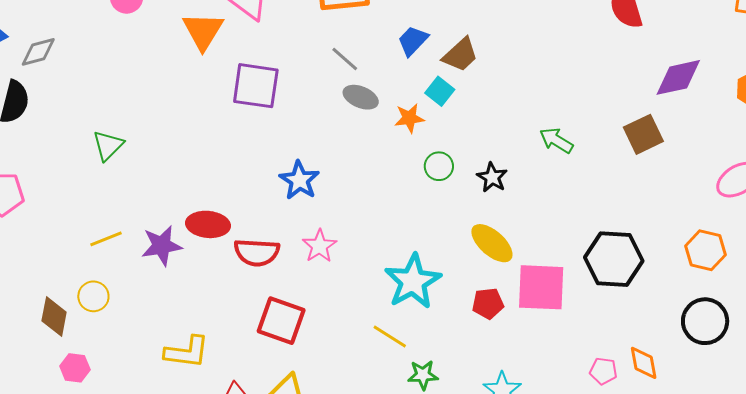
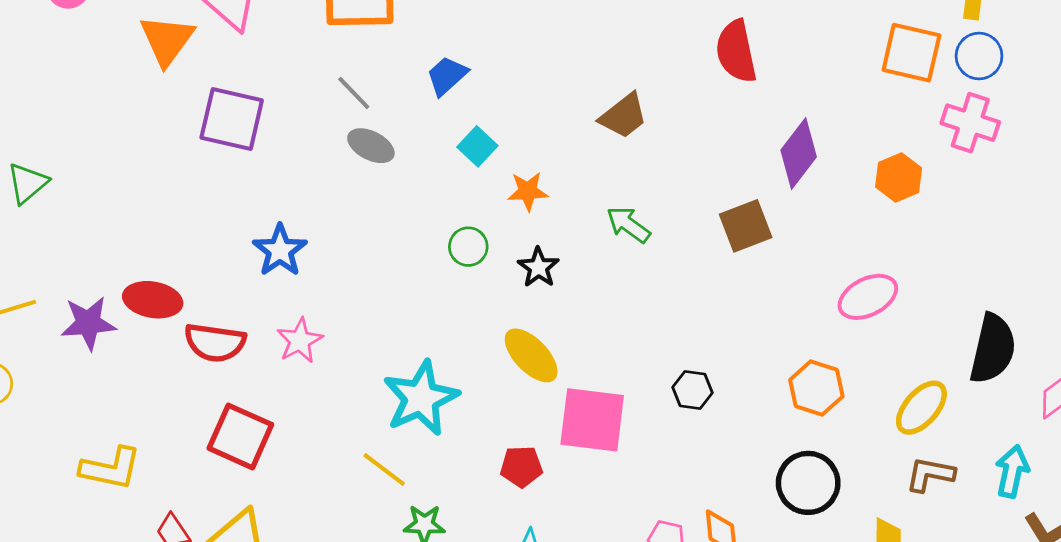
brown trapezoid: (460, 55) -> (623, 116), moved
purple diamond: (678, 77) -> (799, 153), turned -45
orange star: (409, 118) -> (528, 191), moved
black hexagon: (614, 259) -> (693, 390), size x0.5
red pentagon: (488, 303) -> (521, 467), moved

